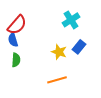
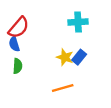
cyan cross: (71, 20) -> (78, 22), turned 30
blue rectangle: (79, 47) -> (79, 57), moved

